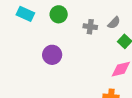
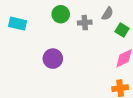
green circle: (59, 14) -> (61, 14), moved

